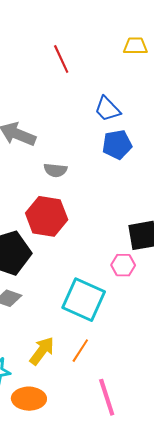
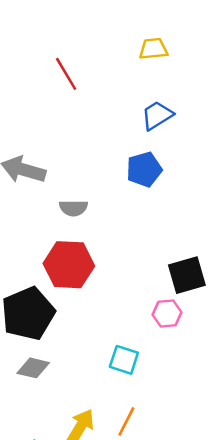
blue trapezoid: (107, 109) -> (157, 115), moved, turned 108
cyan square: (84, 300) -> (124, 360), size x0.6

